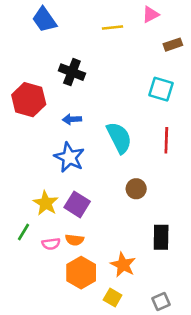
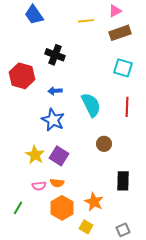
brown rectangle: (173, 45) -> (120, 33), moved, size x1.5
green line: (23, 232) -> (18, 208), moved

